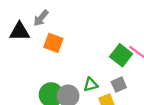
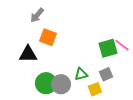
black triangle: (20, 32) -> (28, 54), moved
green square: (121, 55) -> (108, 48), turned 36

